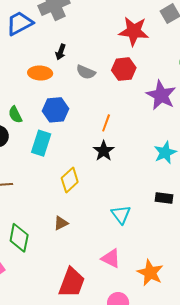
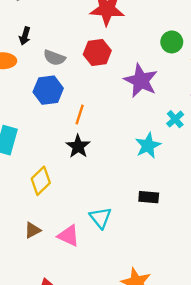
blue hexagon: (55, 110) -> (48, 90), moved
pink triangle: (111, 258) -> (69, 236), moved

